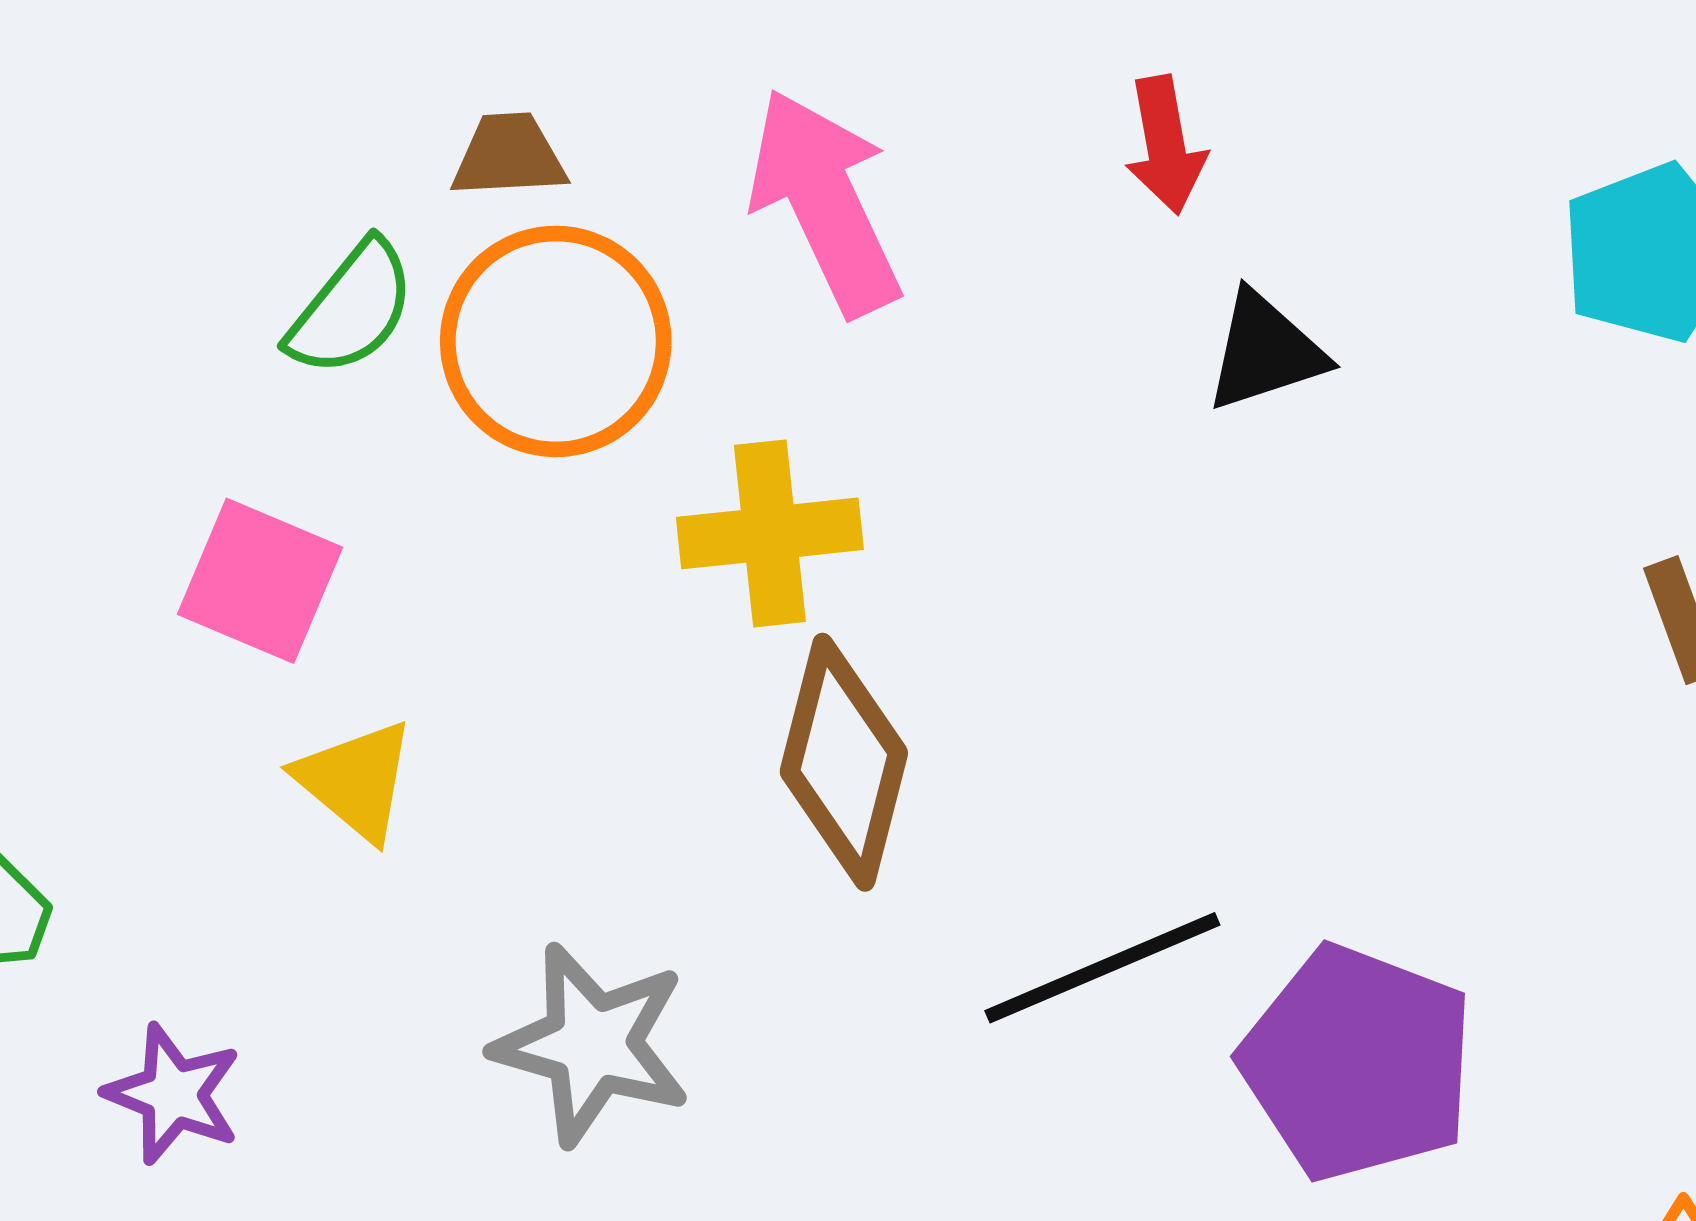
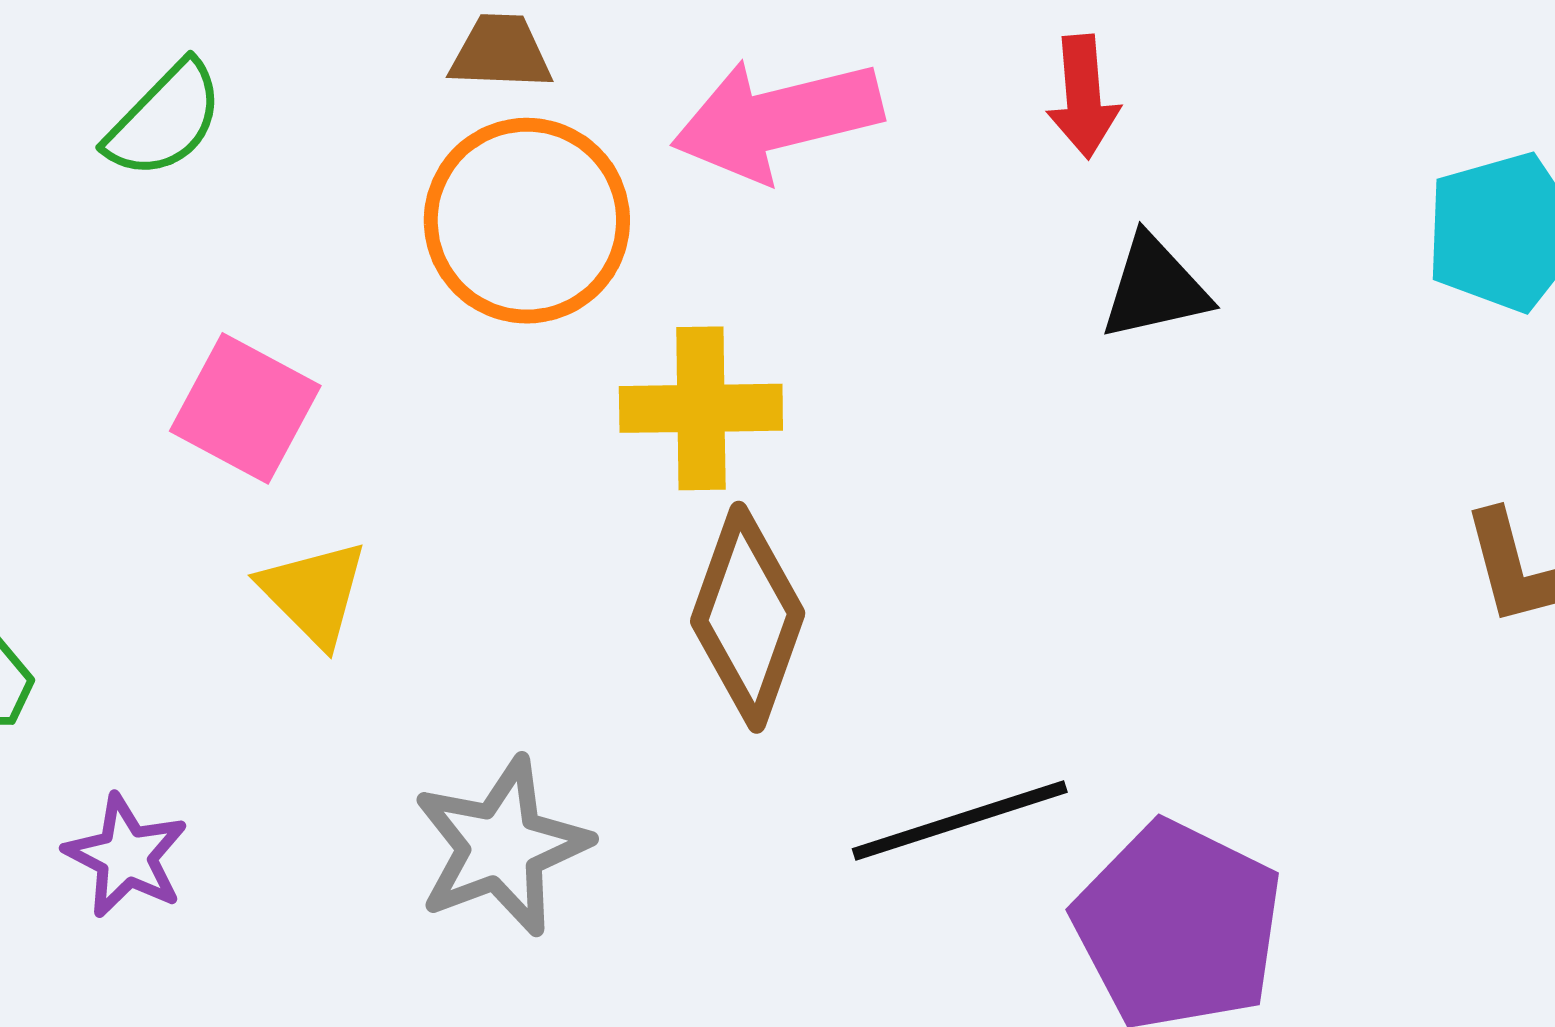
pink arrow: (825, 202) -> (777, 119), turned -84
green semicircle: (351, 309) -> (165, 120), moved
gray star: (592, 1044) -> (501, 846), turned 30

